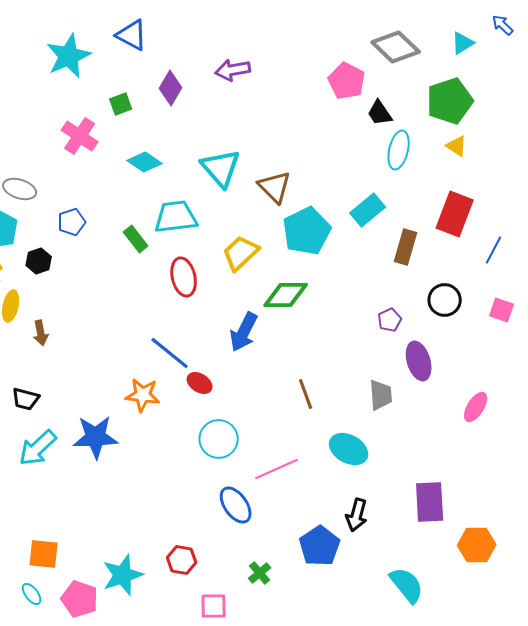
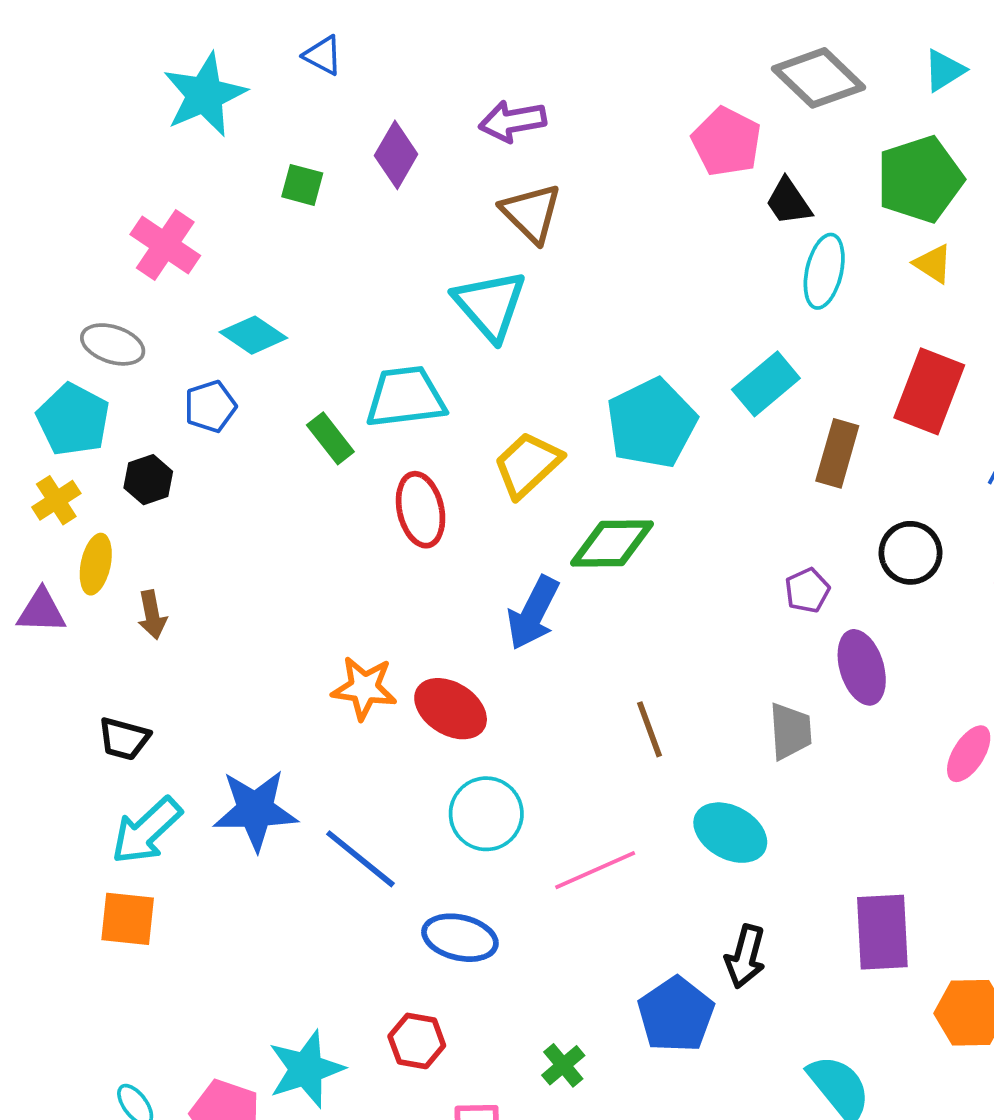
blue triangle: (132, 35) -> (323, 55), size x0.7
green square: (121, 104) -> (302, 185), turned 35
pink cross: (80, 136) -> (165, 245), moved
cyan diamond: (145, 162) -> (253, 335), moved
brown triangle: (275, 187) -> (531, 213), moved
blue line: (170, 353) -> (360, 859), moved
red ellipse: (200, 383) -> (451, 709), size x1.5
orange star: (143, 395) -> (364, 688), moved
blue ellipse: (236, 505) -> (460, 938), moved, turned -42
orange square: (44, 554) -> (128, 919), moved

